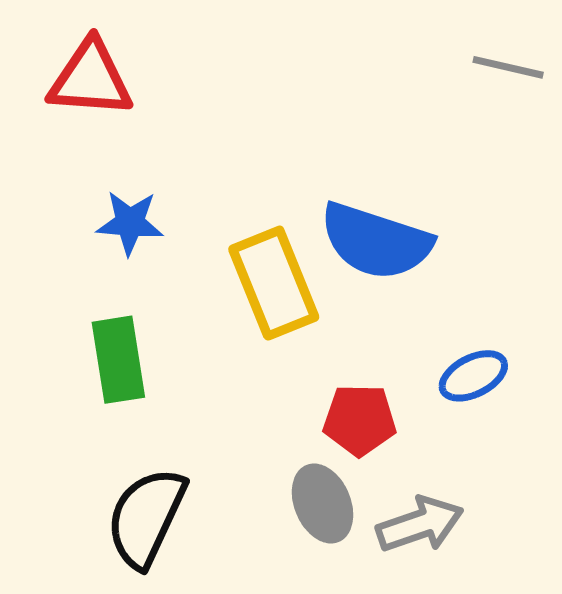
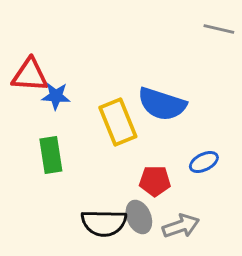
red triangle: (90, 79) -> (30, 75), moved
black semicircle: (146, 517) -> (104, 223), moved, turned -114

